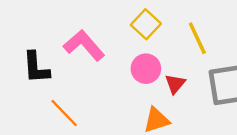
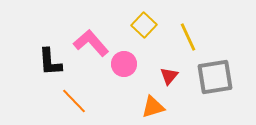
pink circle: (146, 69) -> (124, 64), moved

